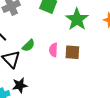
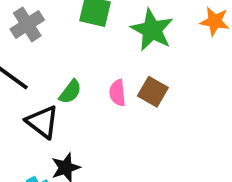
brown square: (72, 52) -> (153, 92), turned 35

